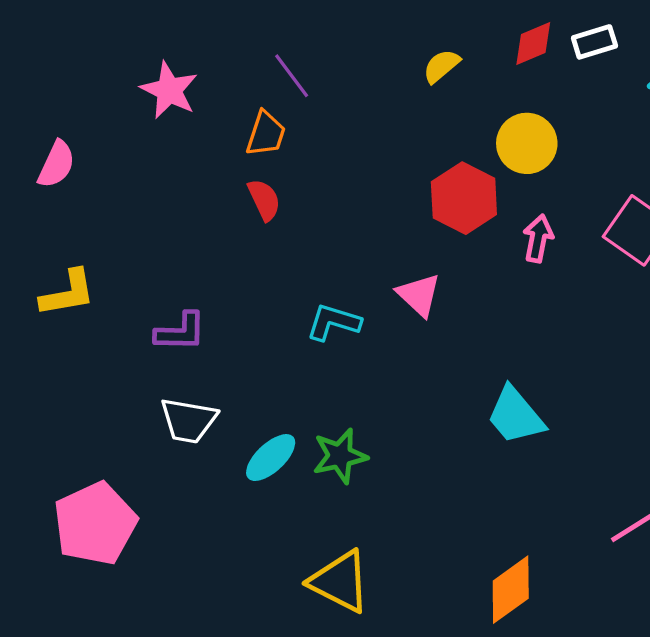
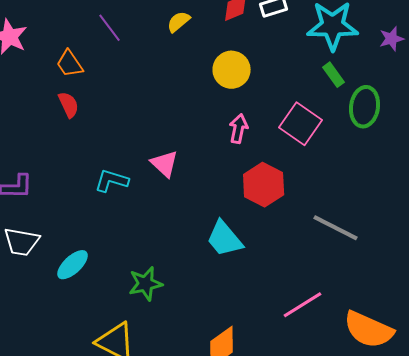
purple line: (292, 76) -> (110, 28), moved
orange trapezoid: (266, 134) -> (70, 64), turned 128
red hexagon: (464, 198) -> (264, 185), moved
green star: (340, 456) -> (146, 284), moved

